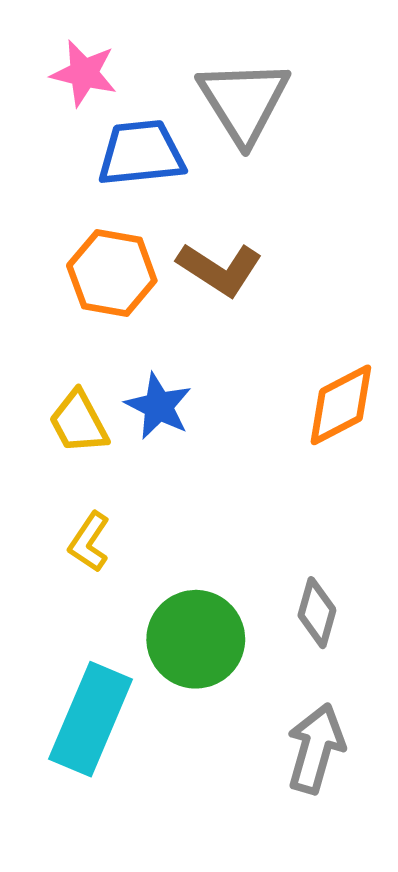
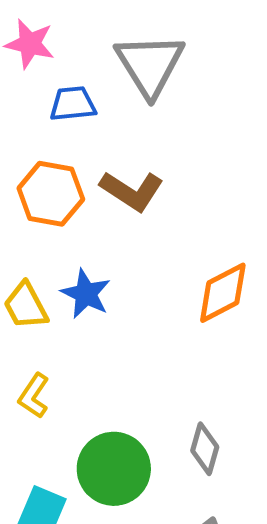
blue trapezoid: (141, 153) -> (73, 104), size x0.7

